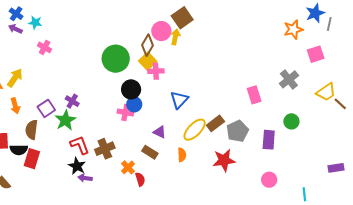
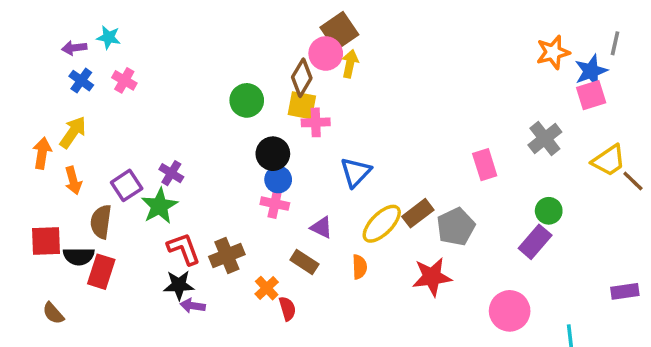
blue star: (315, 13) -> (591, 71), moved
blue cross: (16, 14) -> (81, 81), moved
brown square: (182, 18) -> (339, 31), moved
purple arrow: (15, 29) -> (74, 48), turned -32
green circle: (116, 59) -> (247, 100), size x0.7
yellow square: (148, 61) -> (302, 105), turned -36
pink cross: (125, 112) -> (275, 204), moved
purple rectangle: (269, 140) -> (535, 242), moved, turned 36
black star: (77, 166) -> (179, 285), turned -30
pink circle: (269, 180) -> (510, 311), size x1.5

